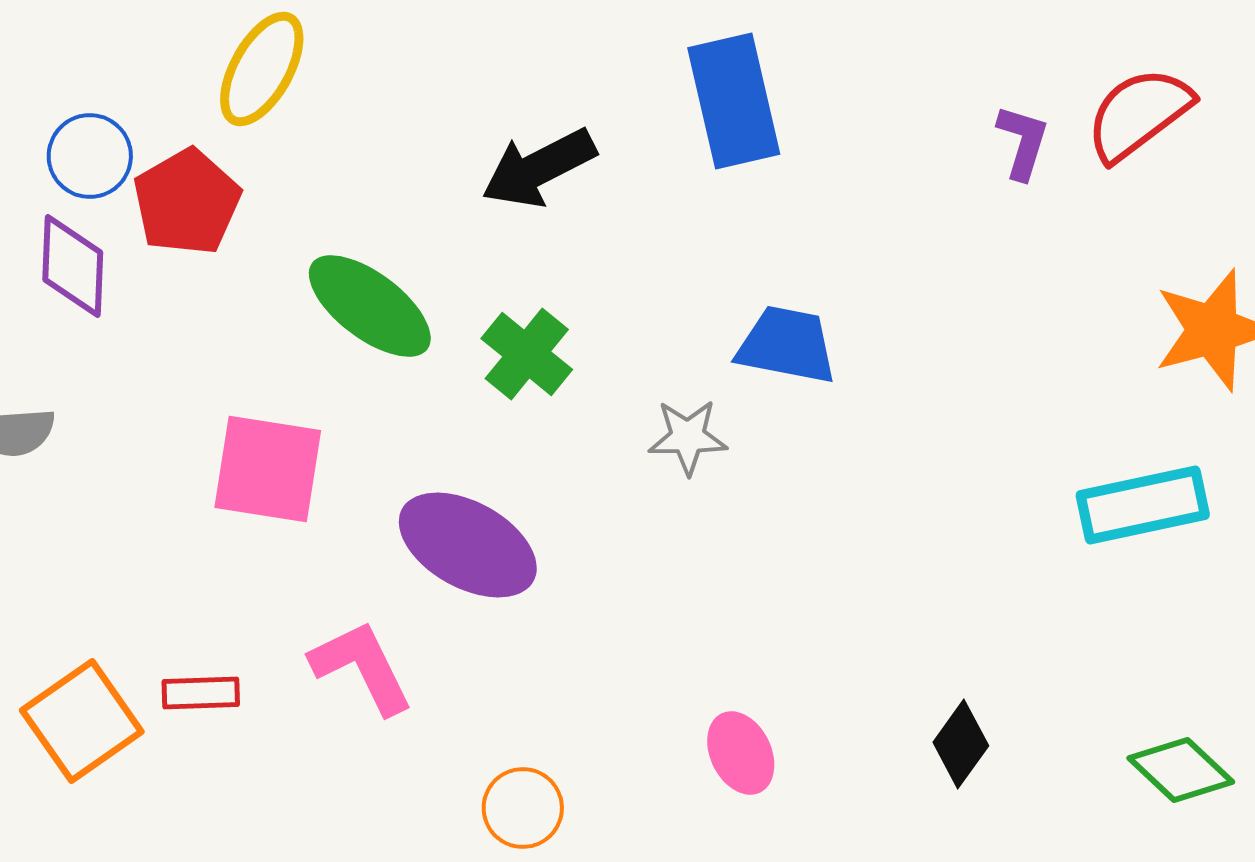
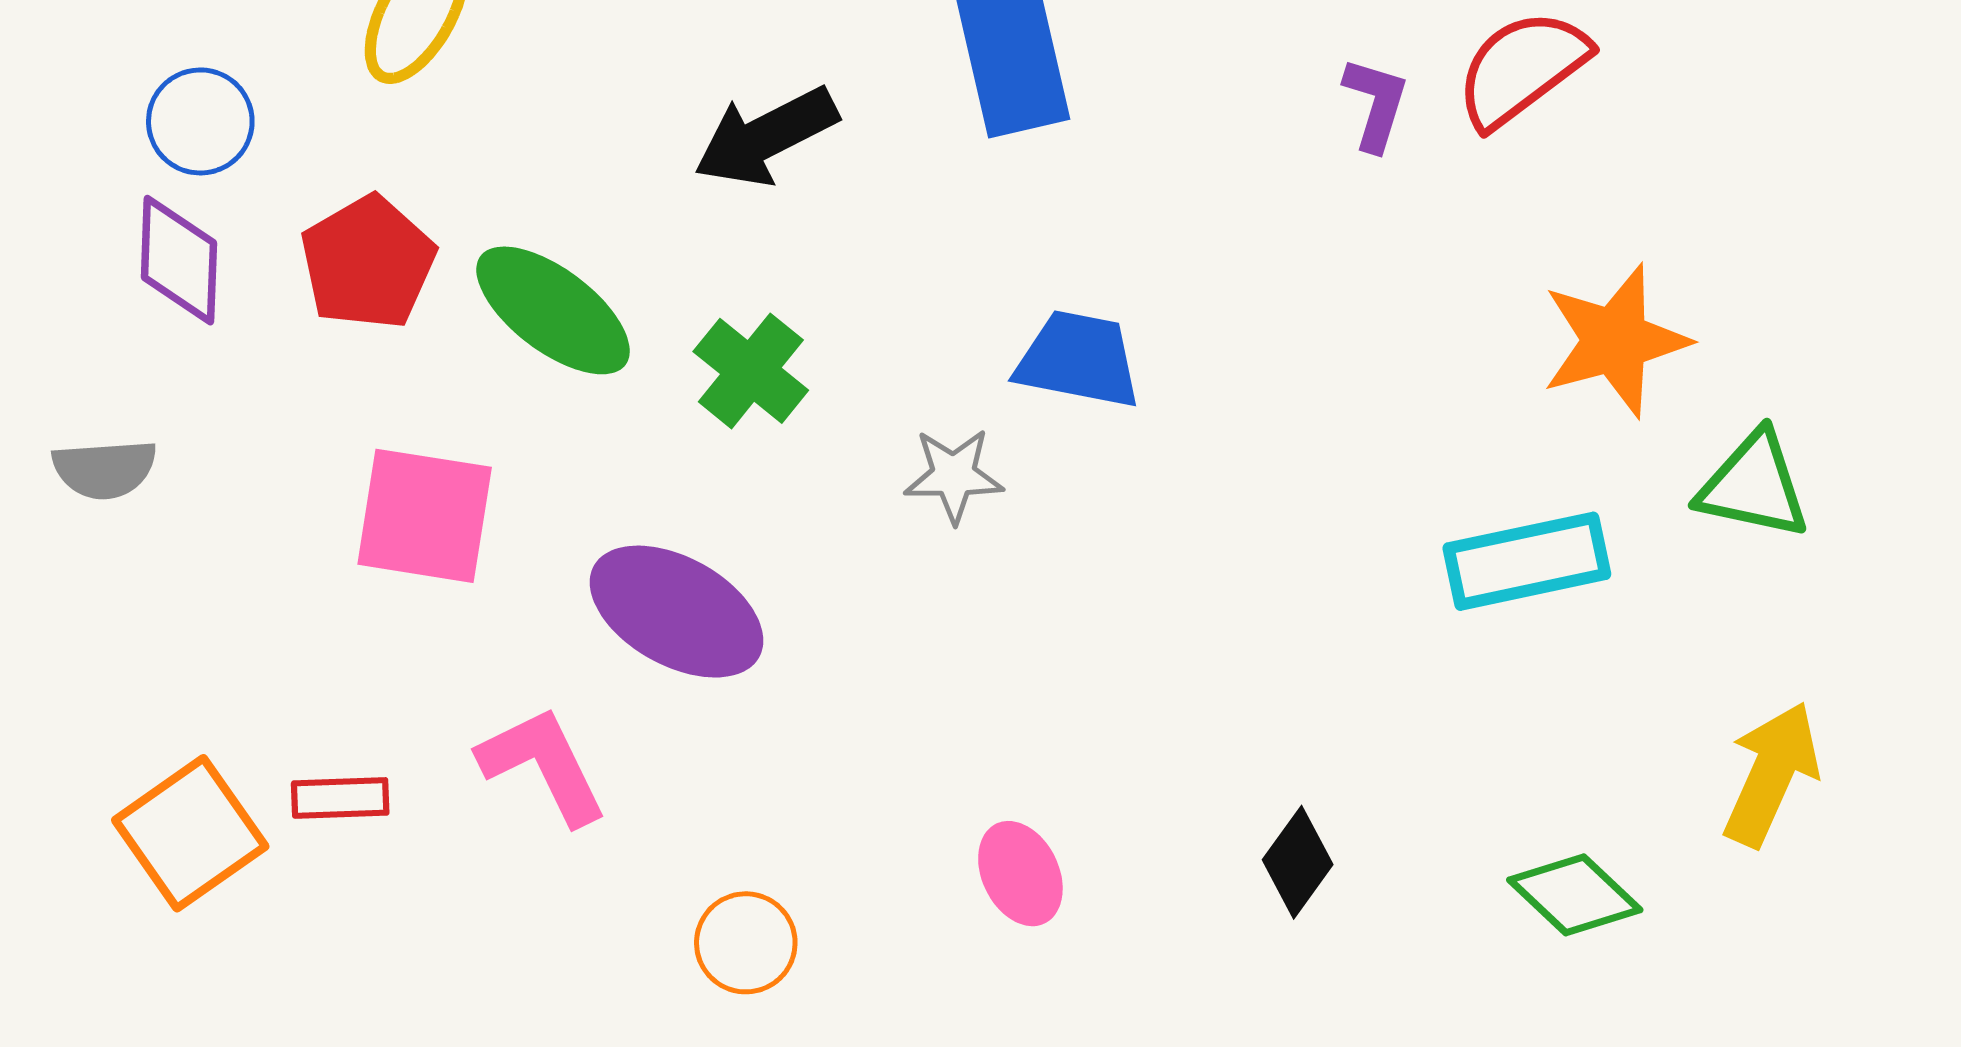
red pentagon: (187, 202) -> (368, 263), moved

